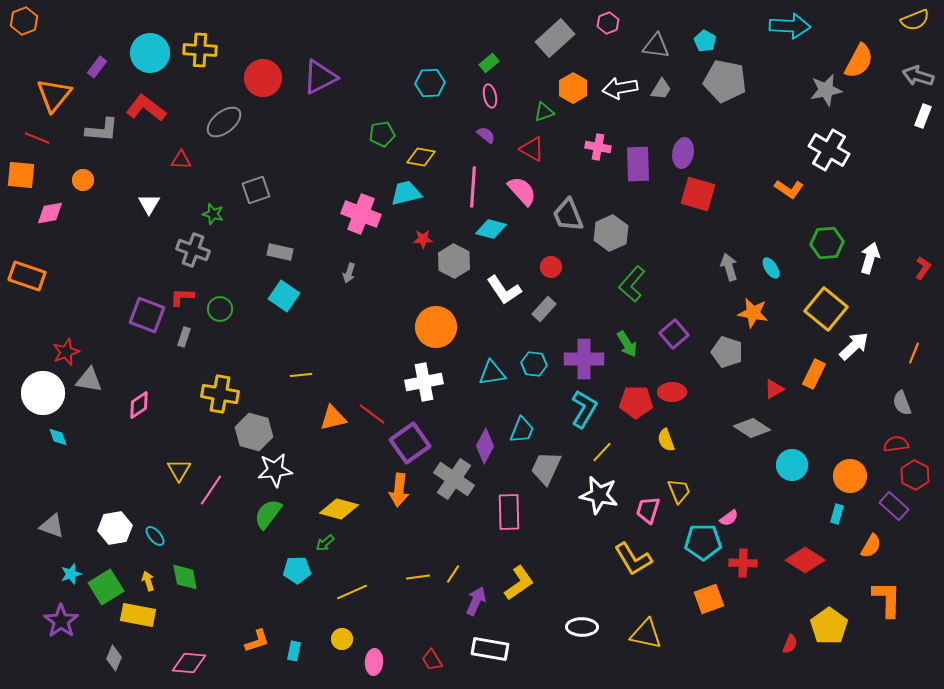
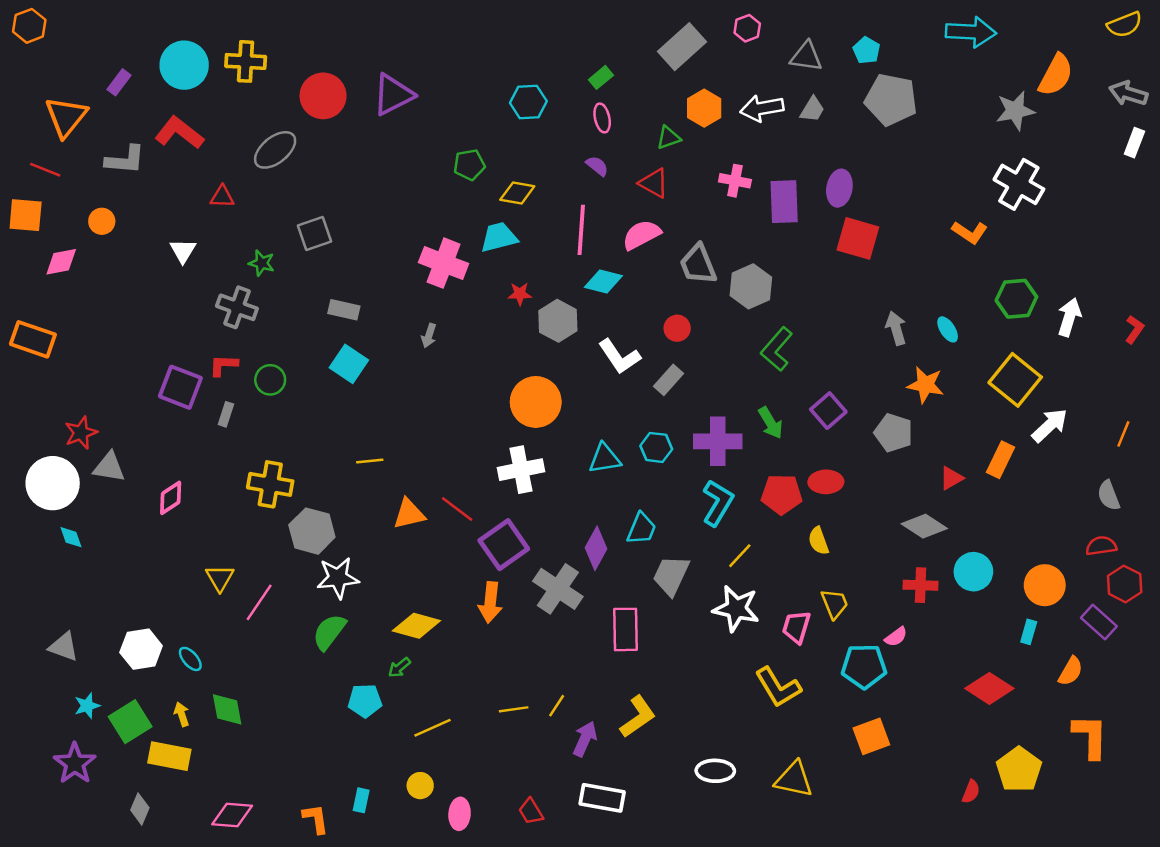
pink semicircle: (522, 191) -> (641, 235), turned -76
red cross: (743, 563) -> (921, 585), moved
orange L-shape: (257, 641) -> (316, 819), moved, turned -80

